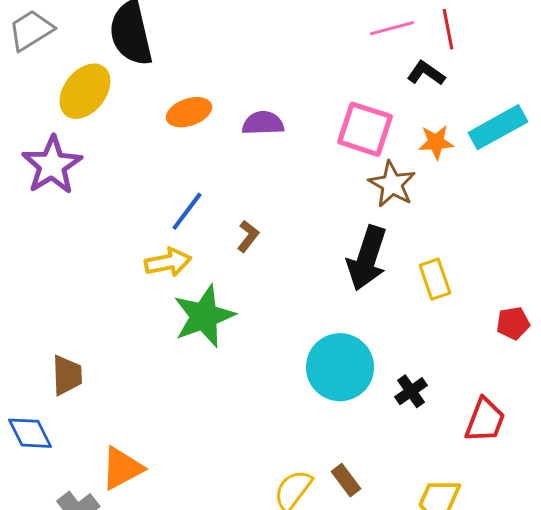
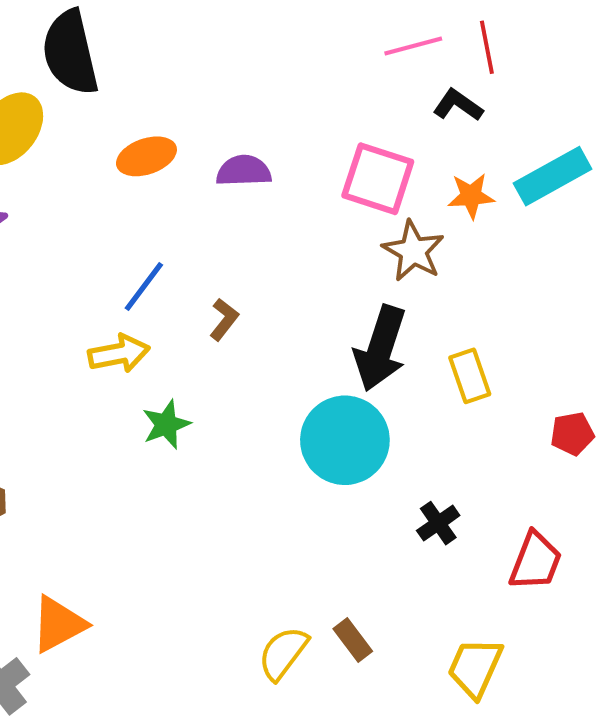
green star: (204, 316) -> (166, 424), size x0.6
cyan circle: (340, 367) -> (345, 440), moved

